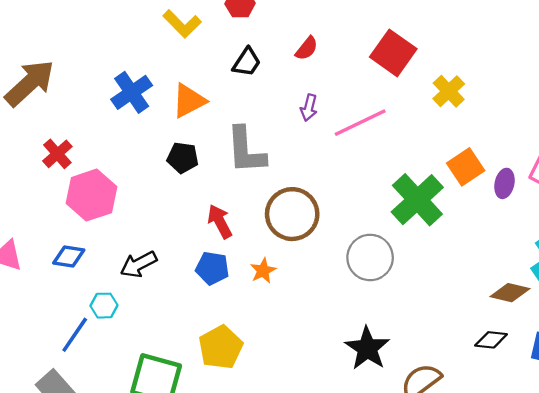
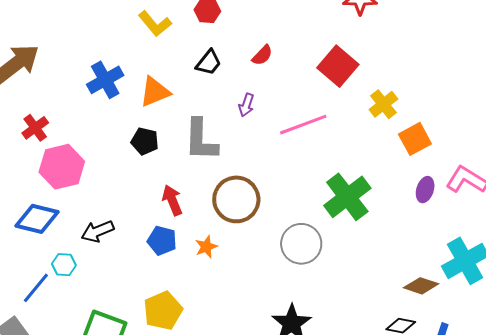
purple arrow: (309, 108) -> (246, 105), moved
orange square: (466, 167) -> (415, 139), moved
blue diamond: (69, 256) -> (37, 219), size x1.5

